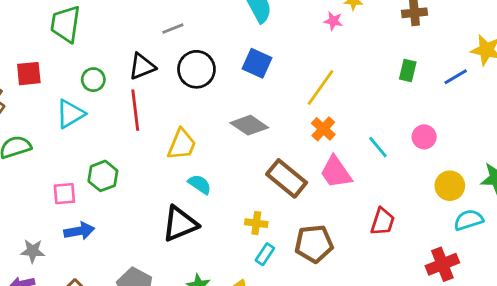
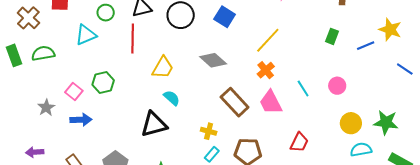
pink square: (64, 194) -> (74, 91), turned 36
gray star: (33, 251) -> (46, 108), moved, turned 30

